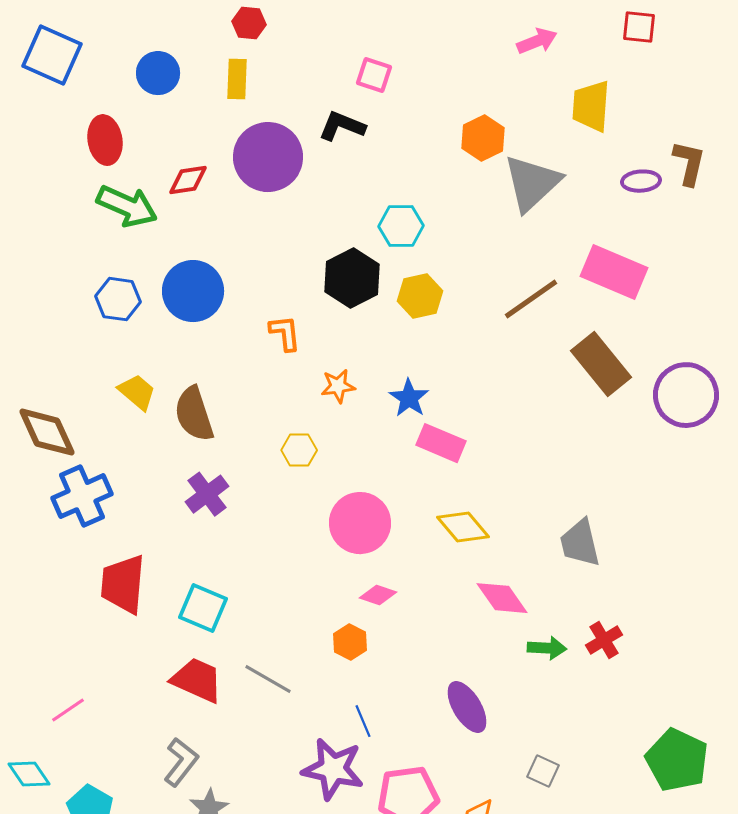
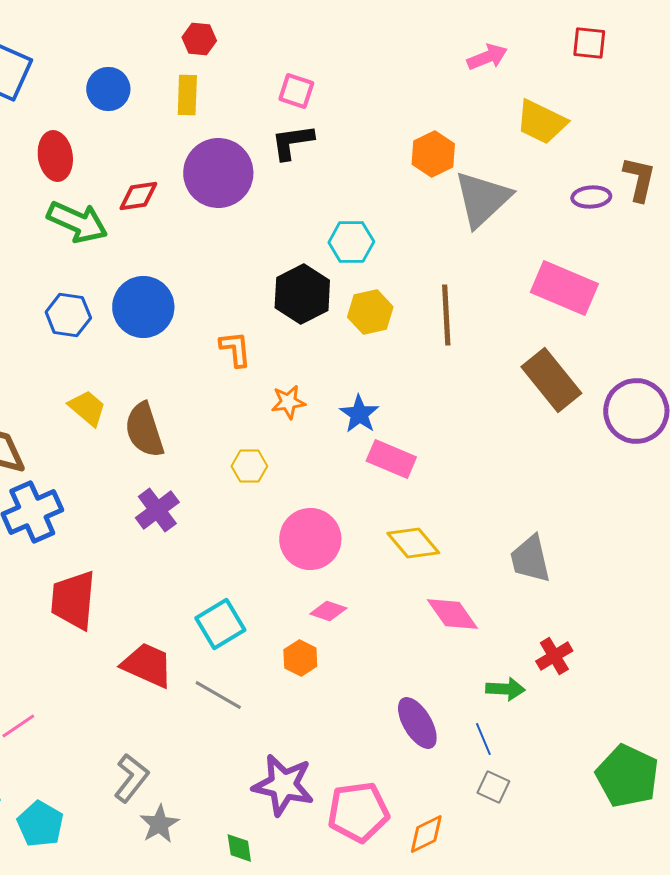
pink square: (374, 75) -> (296, 91), moved
yellow trapezoid: (591, 106) -> (541, 122), turned -68
black L-shape: (342, 126) -> (292, 142), turned -30
brown line: (531, 299) -> (446, 315), moved, turned -58
cyan square: (203, 608) -> (220, 624), moved, turned 36
green arrow: (547, 648) -> (505, 689), moved
red trapezoid: (197, 680) -> (147, 665), moved
blue line: (363, 721) -> (483, 739), moved

